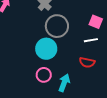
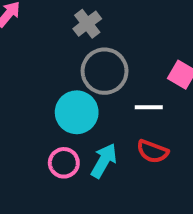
white line: (91, 40) -> (149, 107), moved
cyan arrow: (64, 83) -> (104, 161), moved

